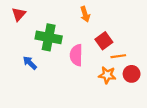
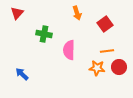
green cross: (49, 37) -> (44, 34), size x0.7
red square: (104, 41) -> (105, 24), moved
blue arrow: (30, 63) -> (22, 74), moved

